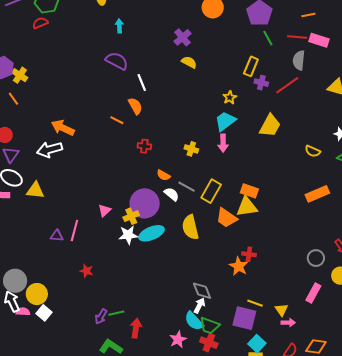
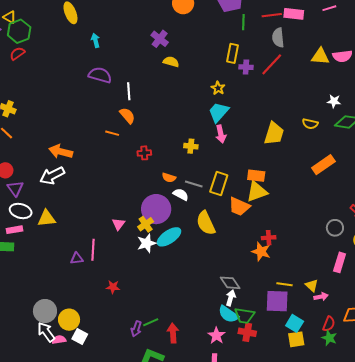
green line: (268, 38) -> (243, 22), turned 42
white line: (142, 83) -> (129, 91), turned 30
yellow trapezoid: (270, 126) -> (274, 134), moved

